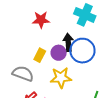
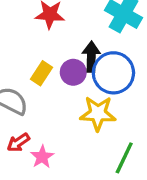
yellow star: (61, 78) -> (98, 113), moved

